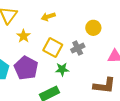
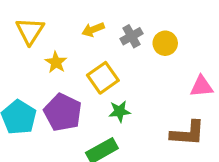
yellow square: (53, 47) -> (103, 78), turned 30
gray cross: (78, 48) -> (131, 36), moved

